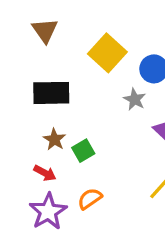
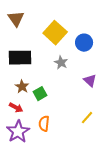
gray star: (135, 99) -> (61, 63), moved
orange semicircle: (90, 199) -> (44, 124), turned -49

